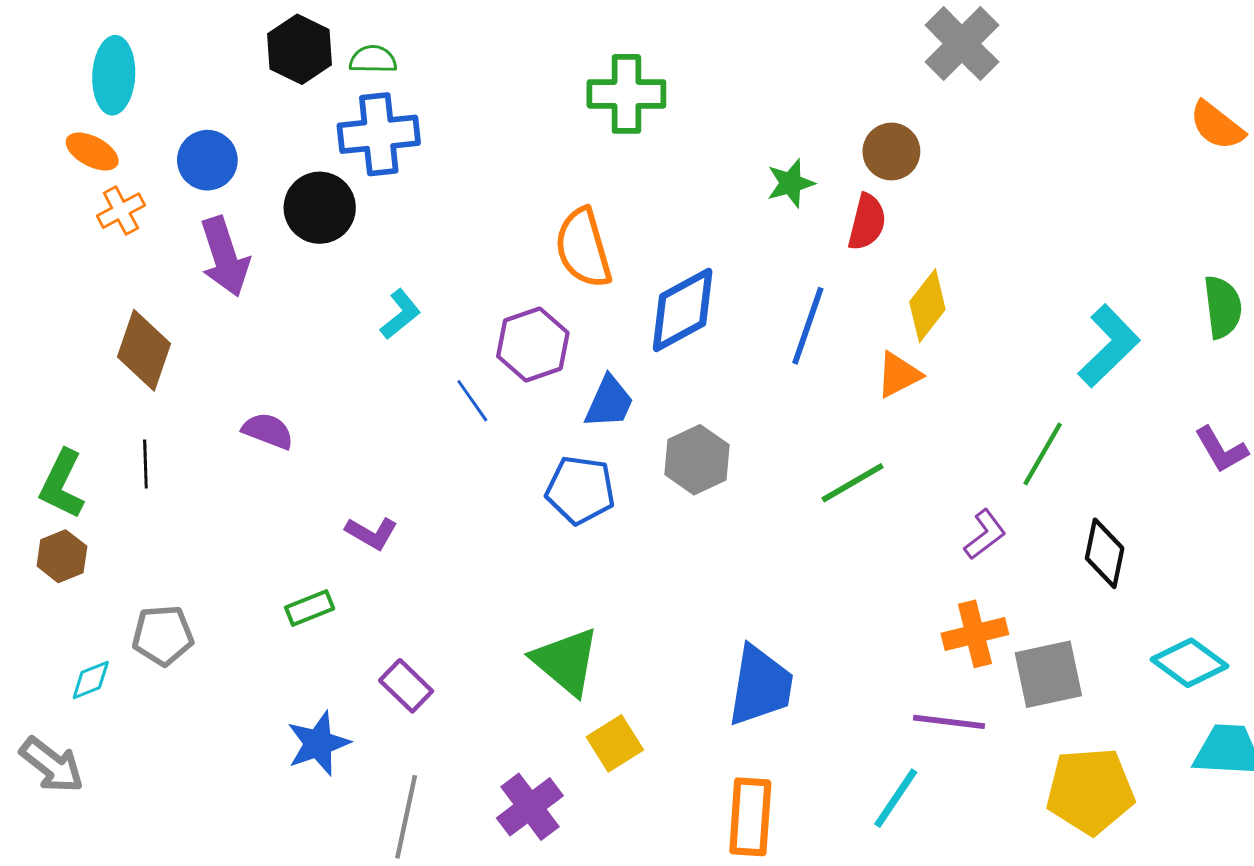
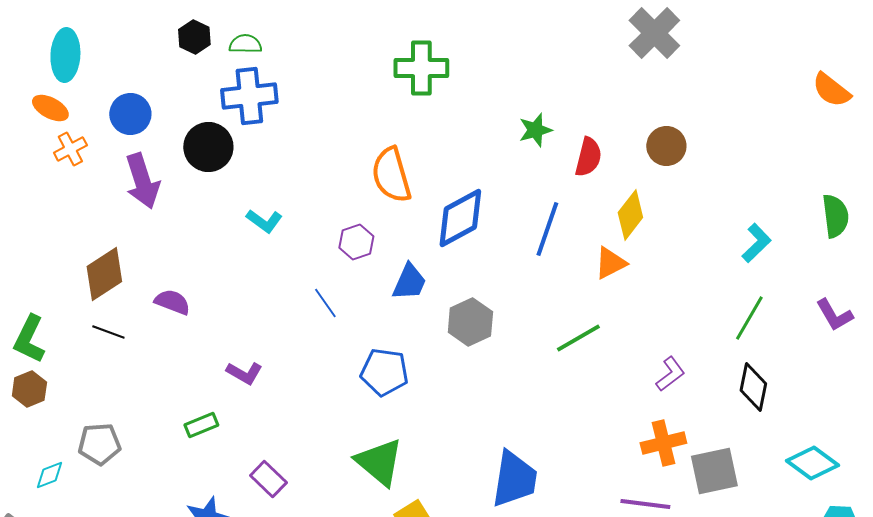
black hexagon: (300, 49) -> (194, 37), size x0.7
brown circle: (891, 152) -> (666, 146), moved
cyan L-shape: (400, 314) -> (264, 221), turned 75
purple hexagon: (533, 344) -> (356, 242), size x0.7
cyan L-shape: (1109, 346) -> (756, 243), size x0.7
brown diamond: (144, 350) -> (104, 274), moved, turned 38
blue line: (472, 401) -> (325, 303), moved
green line: (1043, 454) -> (749, 318), moved
black line: (145, 464) -> (108, 332), moved, turned -68
blue pentagon: (580, 490) -> (384, 372), moved

